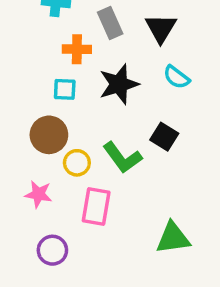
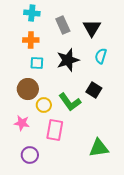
orange cross: (77, 49) -> (31, 40), moved
cyan semicircle: (177, 77) -> (101, 56), turned 70

